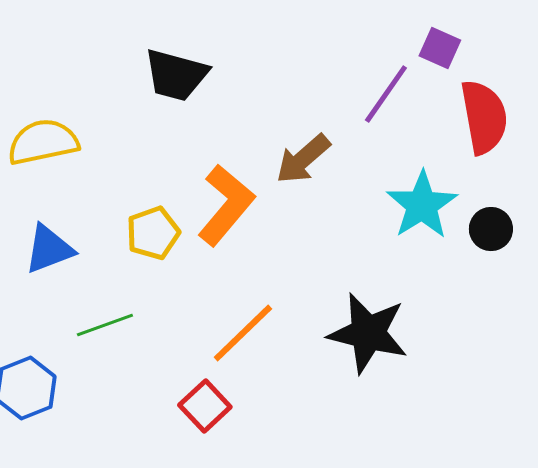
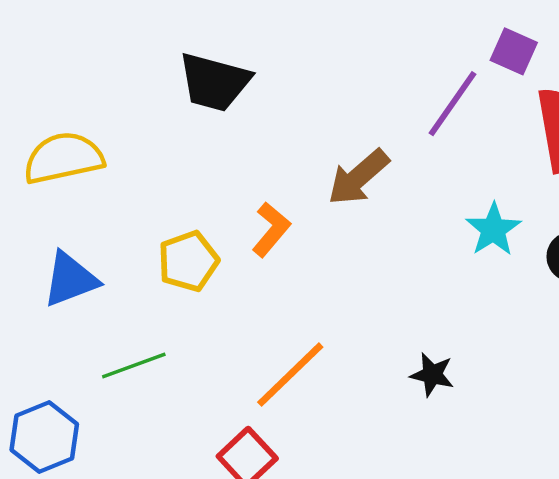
orange L-shape: (226, 205) -> (271, 229), size x0.6
cyan star: (422, 205) -> (493, 229), size x0.7
black star: (368, 333) -> (432, 375), size x0.5

